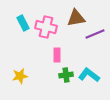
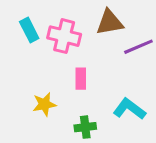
green cross: (66, 75) -> (85, 127), moved
yellow star: (20, 76) -> (44, 104), moved

